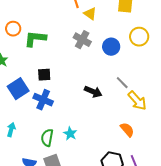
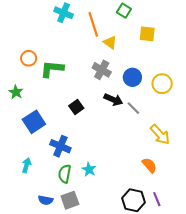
yellow circle: (139, 37) -> (162, 84), moved
black square: (44, 75) -> (76, 107), moved, turned -32
gray line: (122, 83) -> (133, 108), moved
black arrow: (93, 92) -> (113, 100), moved
blue cross: (43, 100) -> (60, 146), moved

